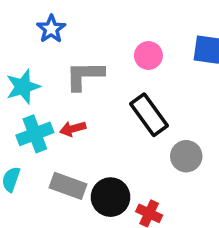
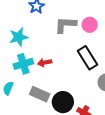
gray L-shape: (85, 75) -> (65, 25), moved

